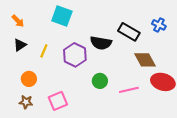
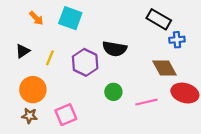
orange arrow: (18, 21) -> (36, 18), moved
blue cross: (159, 25) -> (177, 40), moved, turned -32
black rectangle: (129, 32) -> (159, 19), moved
orange circle: (29, 79) -> (33, 90), size x1.5

